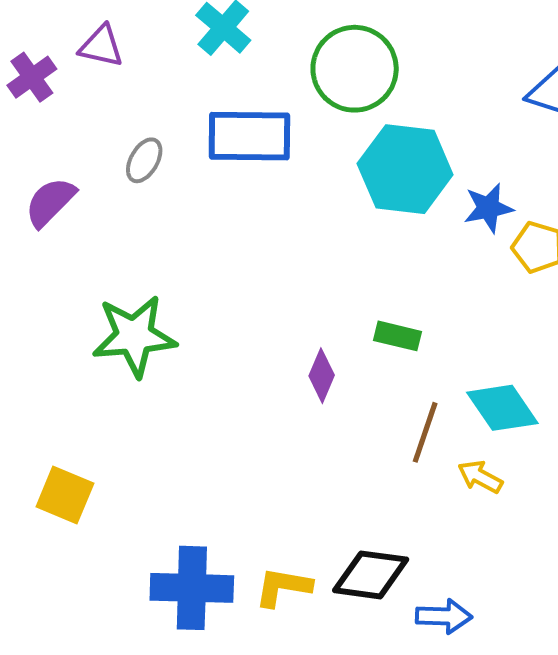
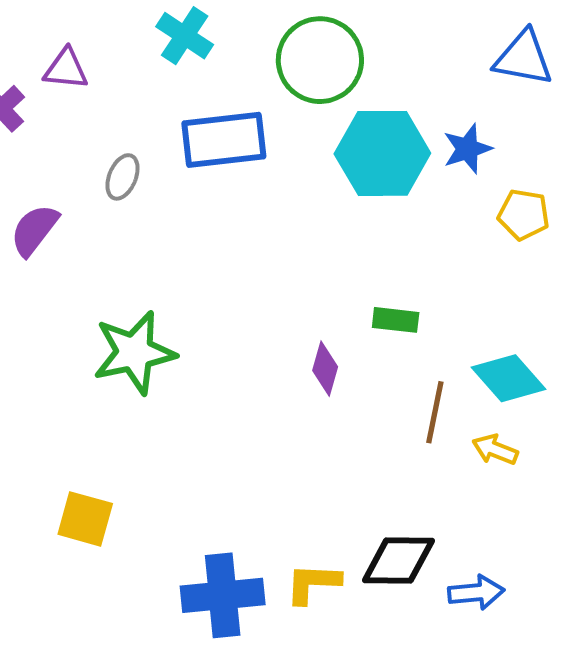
blue star: (488, 208) -> (467, 149), moved

